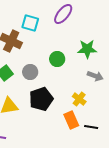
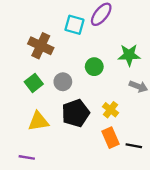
cyan square: (30, 23) -> (74, 25), moved
yellow cross: (79, 99) -> (111, 110), moved

